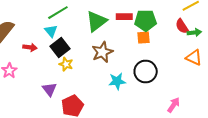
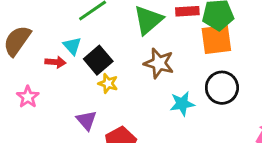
cyan triangle: (51, 31) -> (72, 46), moved
orange square: (144, 38) -> (216, 39), size x1.6
brown star: (102, 52) -> (159, 63), turned -30

